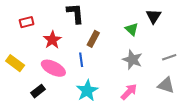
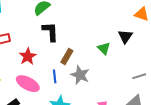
gray star: (132, 60) -> (80, 75), moved

